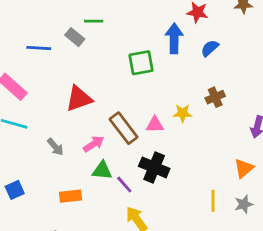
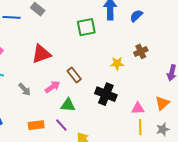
pink triangle: (155, 125) -> (138, 108), moved
brown rectangle: (124, 128) -> (74, 75), size x0.7
black cross: (154, 167) -> (106, 94), moved
green triangle: (102, 171) -> (68, 105), moved
purple line: (124, 185) -> (61, 125), moved

